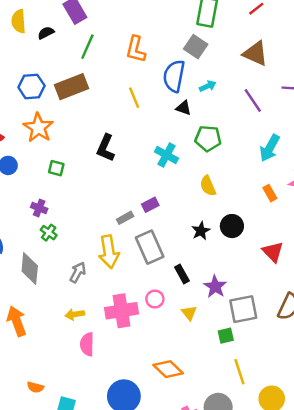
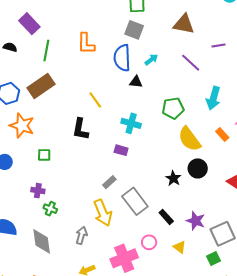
black semicircle: (46, 33) -> (10, 47), turned 56
yellow line: (134, 98) -> (95, 100), moved
green pentagon: (208, 138) -> (173, 108), moved
yellow semicircle: (208, 186) -> (189, 139), moved, size x1.5
purple rectangle: (150, 205) -> (121, 150), moved, turned 56

